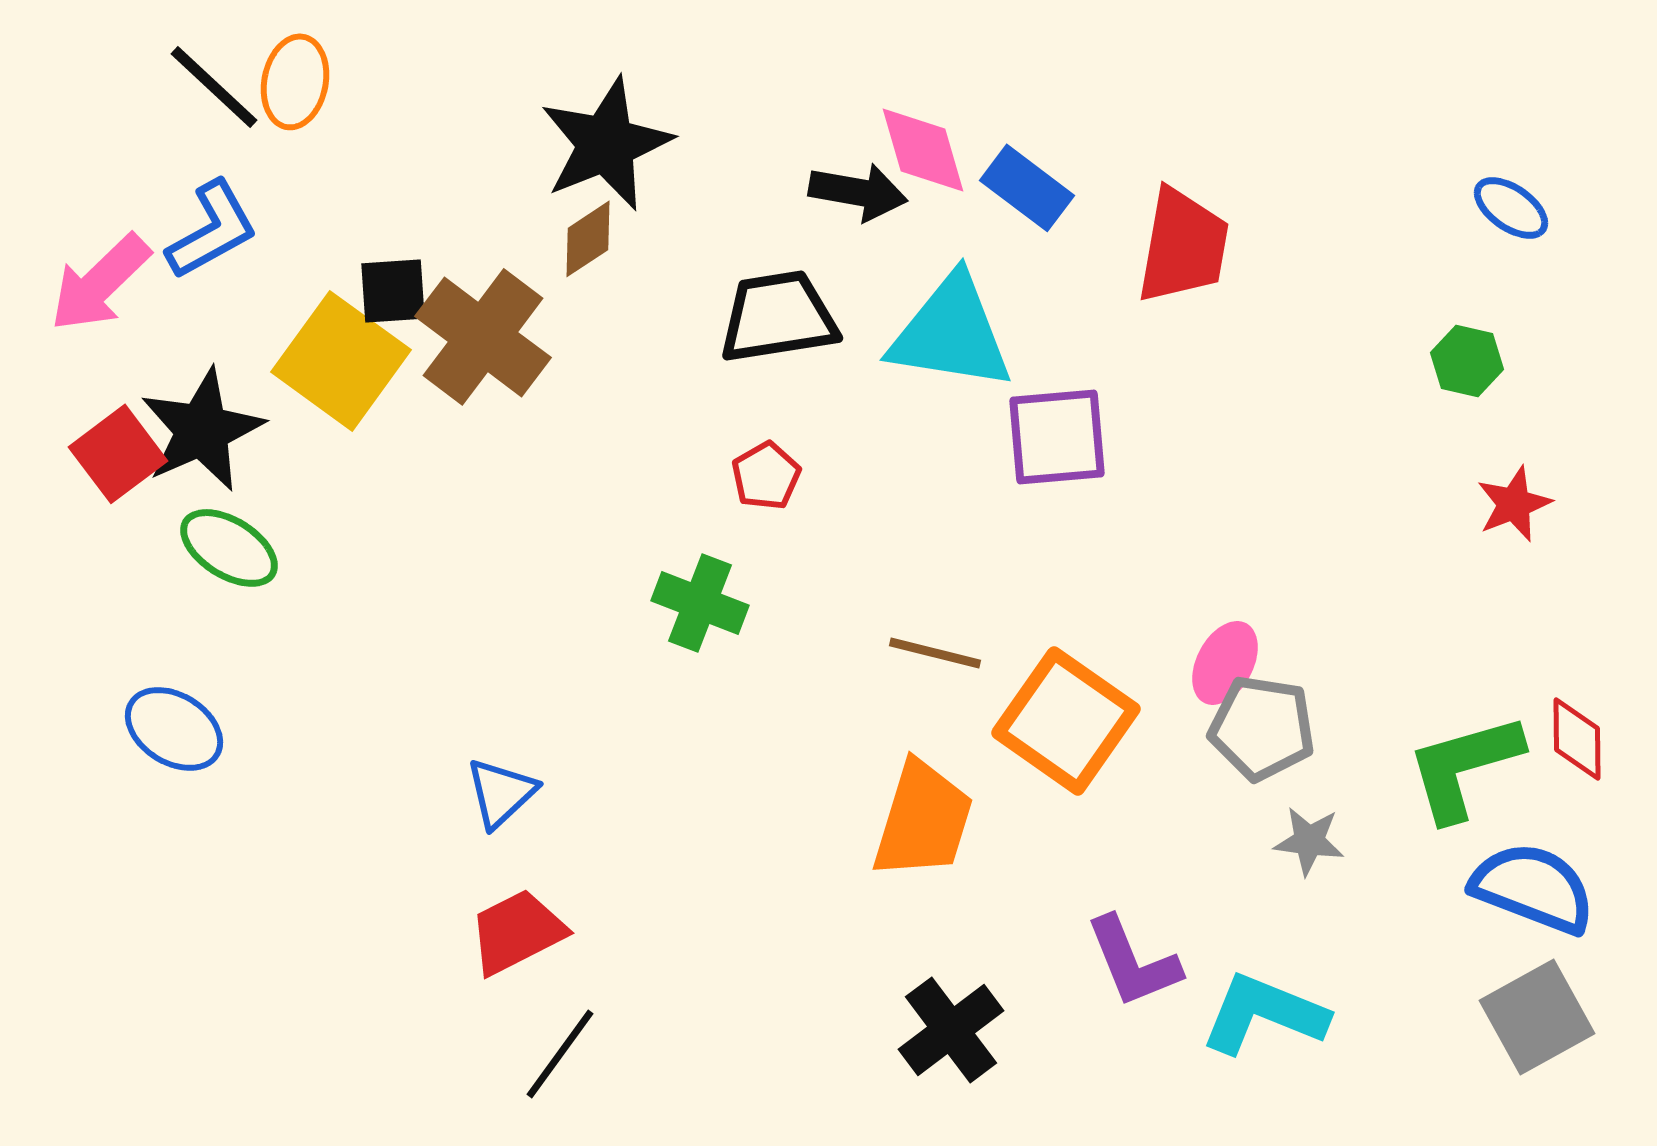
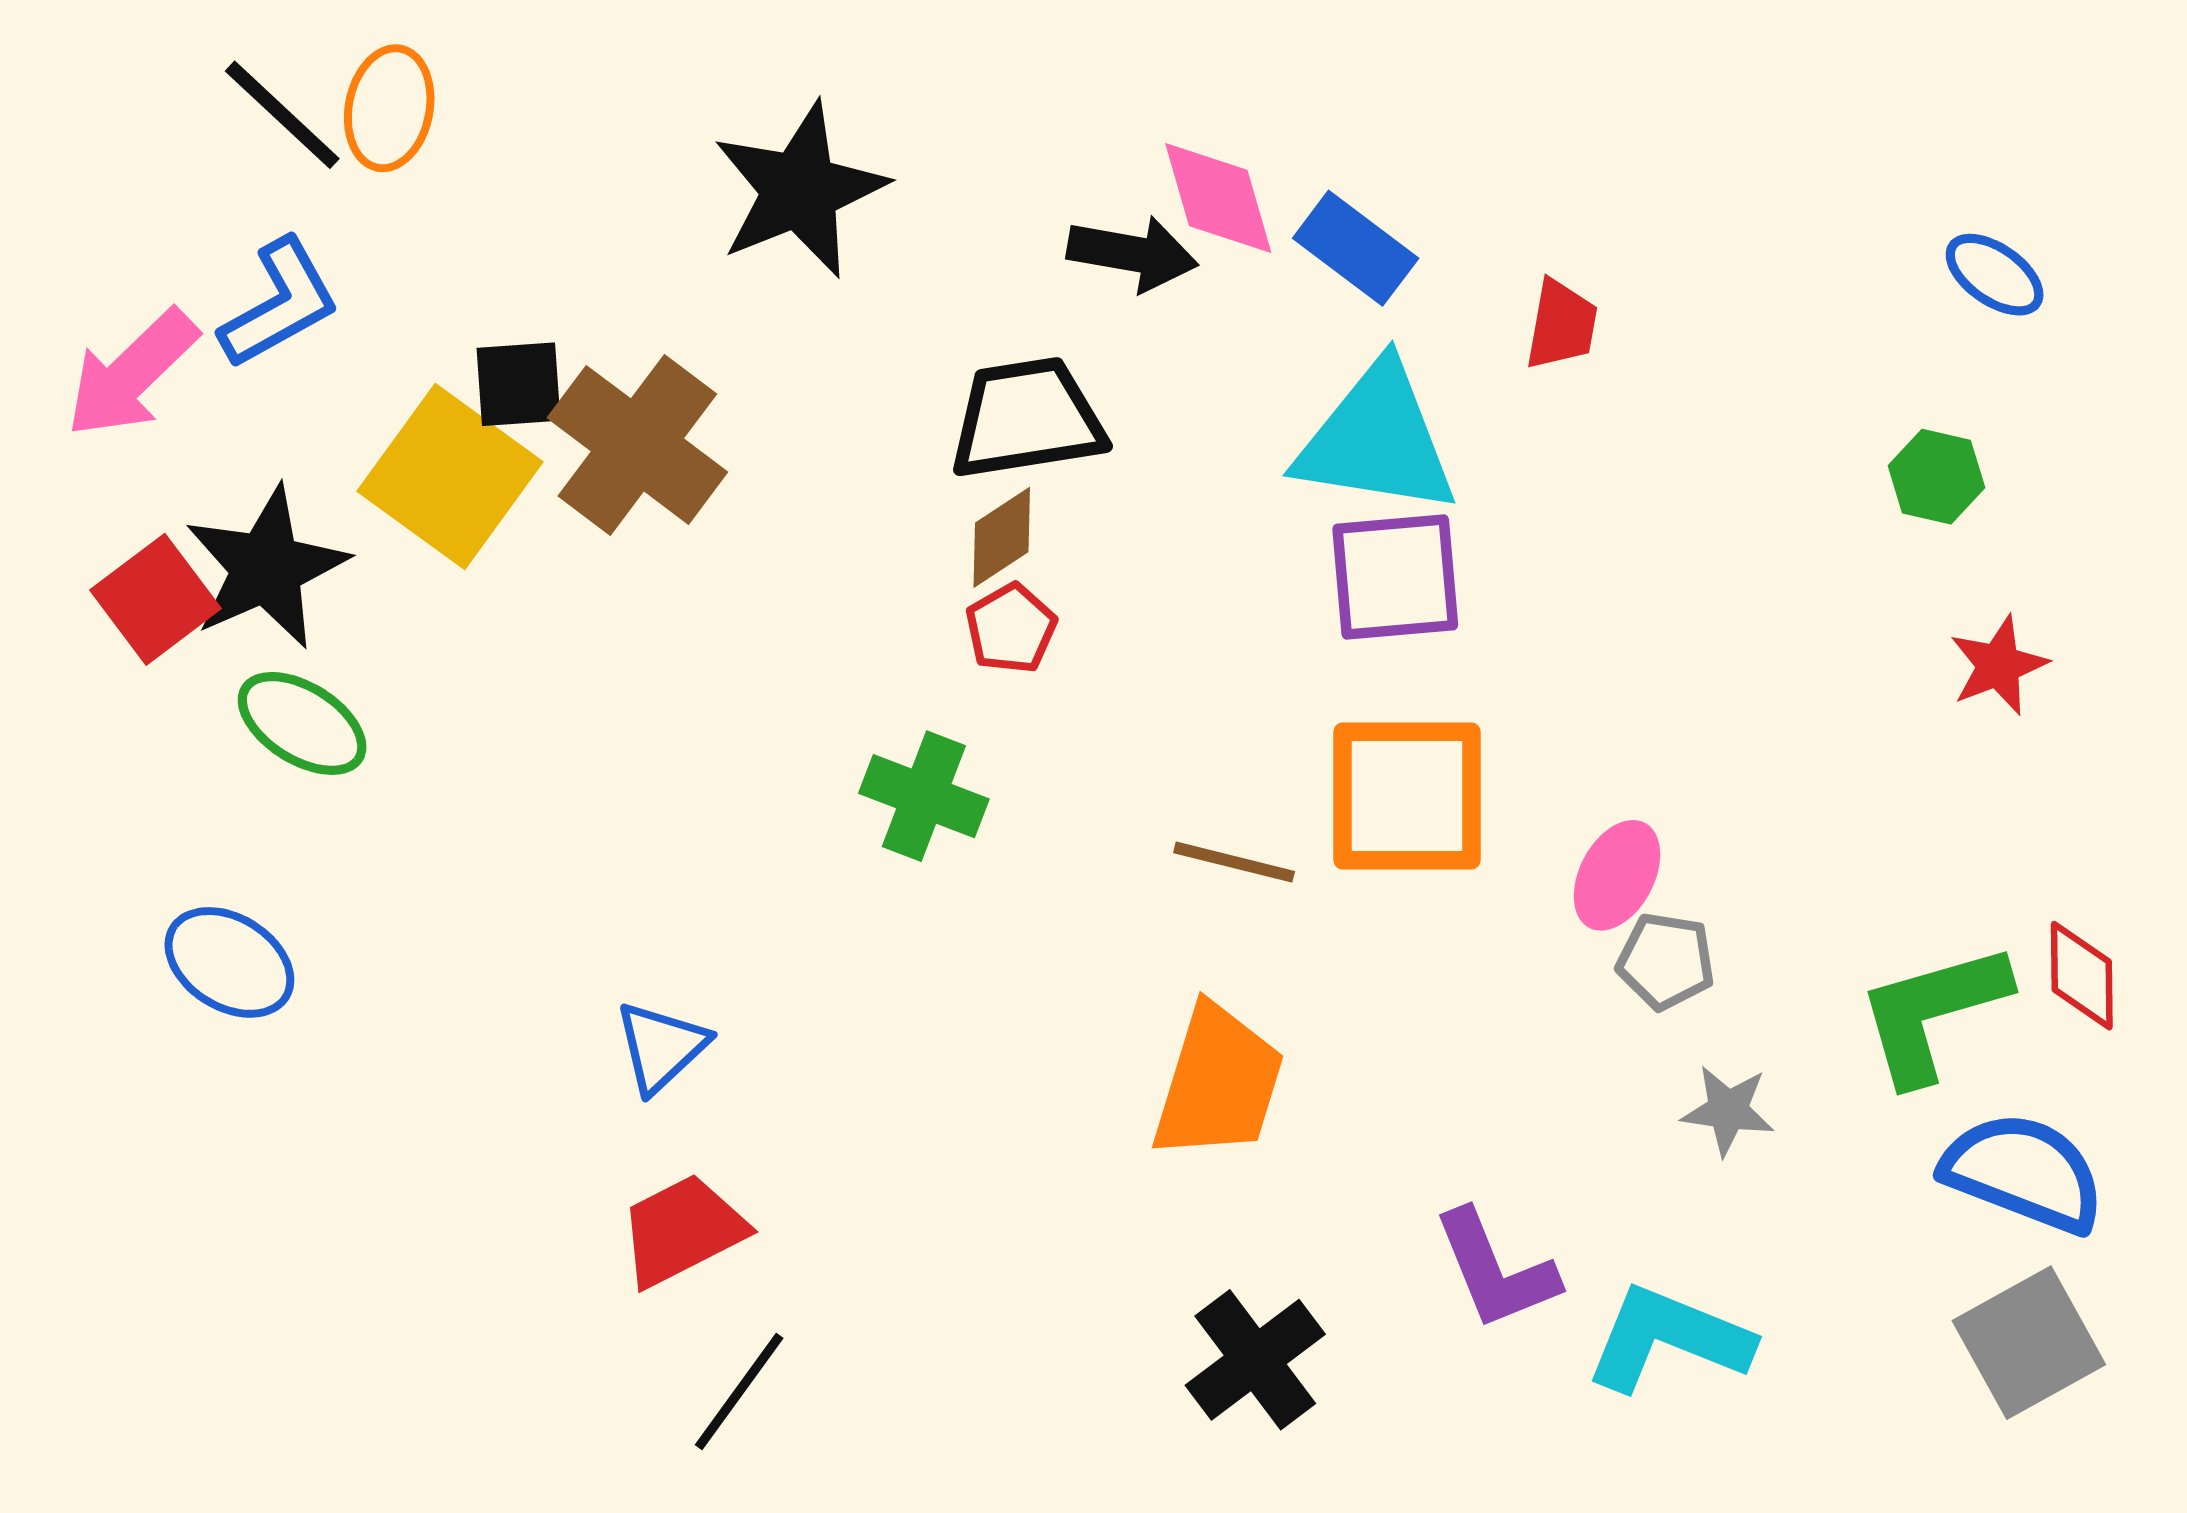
brown diamond: (588, 239) -> (1002, 537), moved
red trapezoid: (1183, 246) -> (1562, 325), size x0.6
cyan triangle: (951, 333) -> (1377, 440), moved
orange square: (1066, 721) -> (1407, 796), moved, turned -35
gray pentagon: (1262, 728) -> (1666, 961), size x0.7

